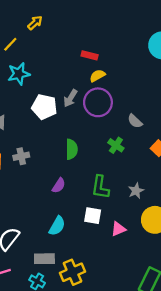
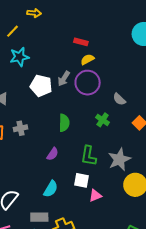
yellow arrow: (35, 23) -> (34, 13), turned 48
gray star: (136, 191) -> (119, 159), size x1.6
pink triangle: (118, 229) -> (95, 196), moved

